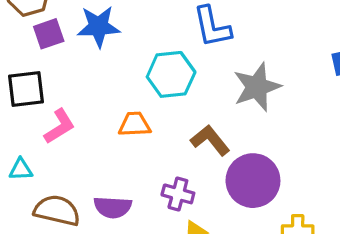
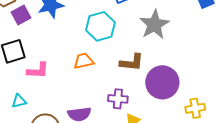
pink L-shape: (60, 126) -> (38, 70), turned 45
brown L-shape: (210, 140) -> (132, 62), turned 145

